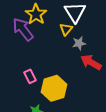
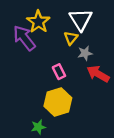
pink rectangle: (30, 76) -> (59, 72), moved

